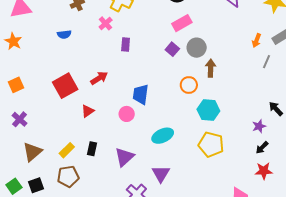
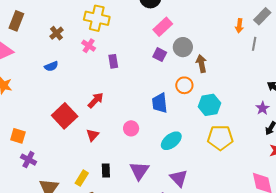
orange square: (16, 85) -> (18, 136), moved, turned -35
blue trapezoid: (141, 94) -> (160, 103), moved

